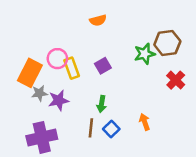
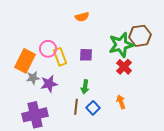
green star: (145, 54) -> (121, 45), size x1.4
purple square: (103, 66) -> (86, 55), turned 32
red cross: (176, 80) -> (124, 67), moved

